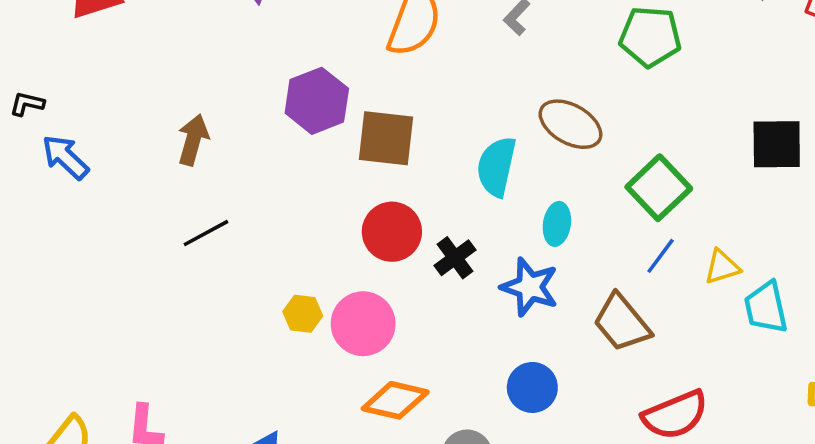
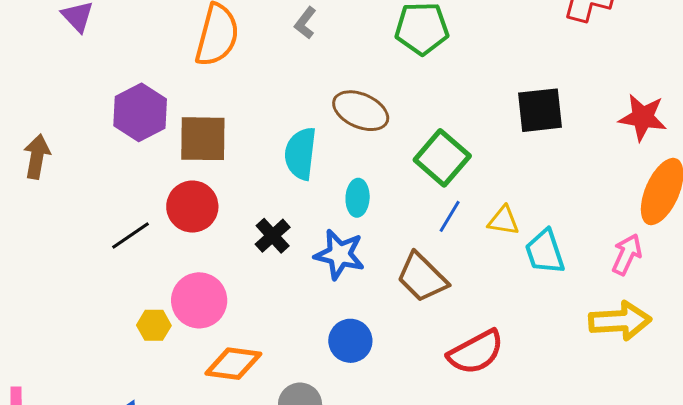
red circle: (392, 232) -> (192, 207), moved
black line: (206, 233) -> (130, 236), moved
yellow triangle: (722, 267) -> (504, 221), turned 32
yellow hexagon: (303, 314) -> (154, 325), moved

